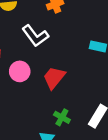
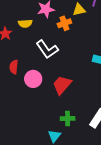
green cross: (62, 117) -> (68, 118), turned -32

